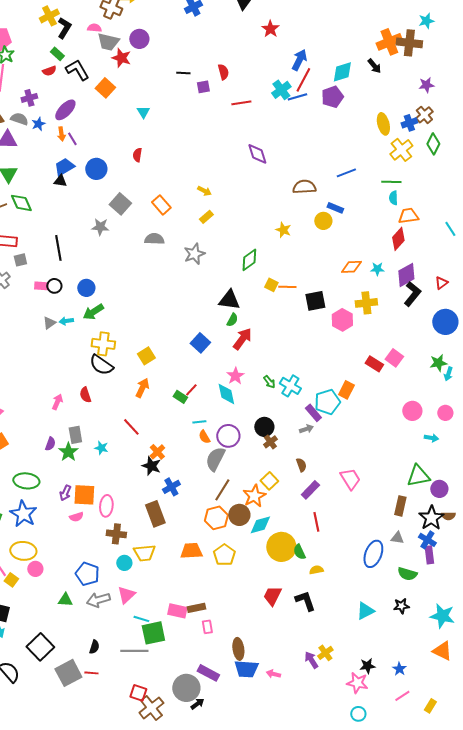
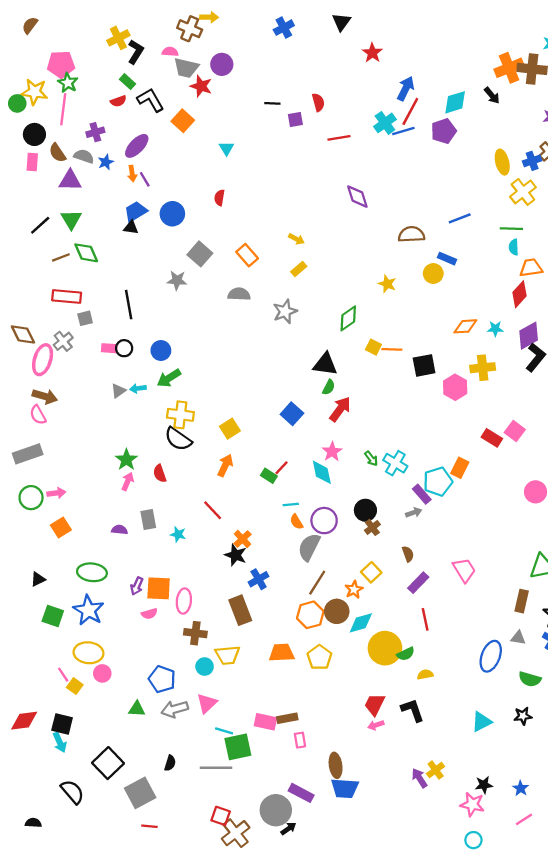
purple semicircle: (50, 444) -> (120, 530), turned -104
green star: (68, 452) -> (126, 460), moved
orange star: (254, 496) -> (354, 590), size x0.7
green semicircle: (299, 552) -> (406, 654), turned -91
red line: (91, 673) -> (149, 826), moved
pink arrow: (273, 674) -> (376, 725), moved, turned -32

